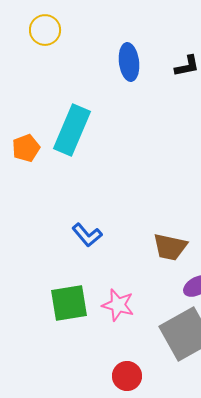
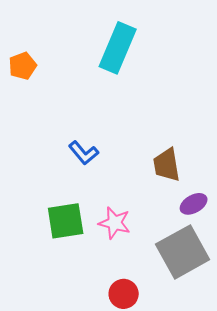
cyan rectangle: (72, 130) -> (118, 48), moved
brown trapezoid: (170, 247) -> (167, 165), turned 69

